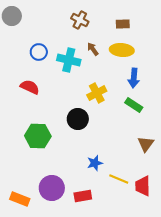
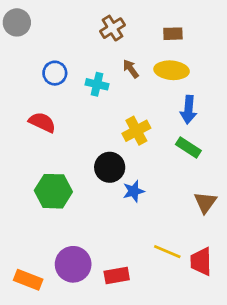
brown cross: (80, 20) -> (112, 28), turned 30
cyan cross: (69, 60) -> (97, 84), size x0.7
blue star: (95, 163) -> (134, 191), moved

